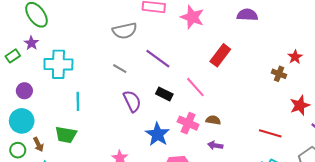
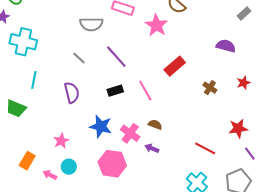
purple semicircle: (247, 15) -> (226, 46), moved
brown cross: (279, 74) -> (210, 88), moved
black rectangle: (164, 94) -> (115, 91), turned -56
purple semicircle: (132, 101) -> (72, 93), moved
pink cross: (188, 123) -> (130, 133), moved
blue star: (157, 134) -> (101, 126), turned -30

